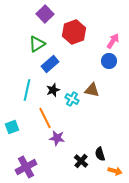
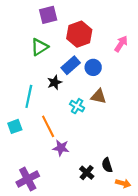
purple square: (45, 14) -> (48, 15), turned 30
blue circle: (109, 61) -> (93, 67), moved
blue rectangle: (50, 64) -> (71, 65), moved
black star: (53, 90) -> (55, 82), moved
cyan square: (12, 127) -> (15, 126), moved

